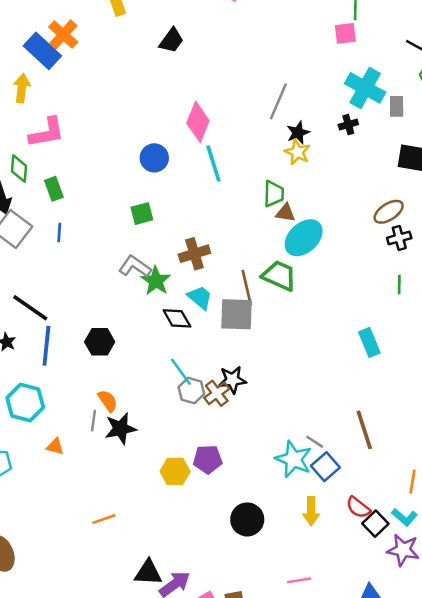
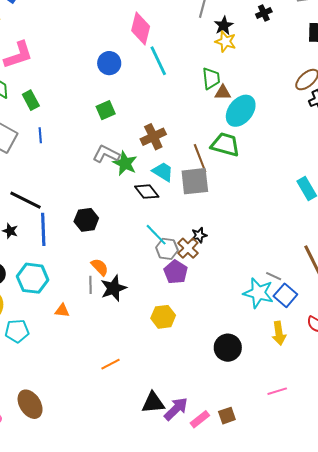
black star: (232, 380) -> (199, 235), size x0.7
purple pentagon: (208, 459) -> (176, 272), moved, turned -30

